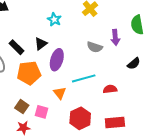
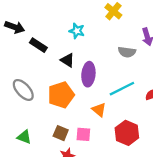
black triangle: (41, 44) -> (67, 60), turned -40
black rectangle: (17, 47) -> (38, 45), moved

